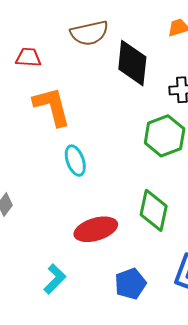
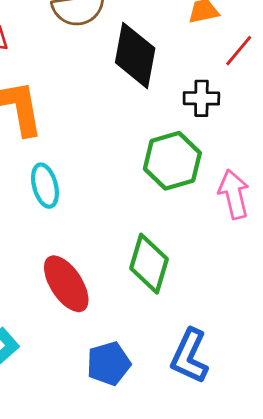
red ellipse: (96, 229) -> (66, 284), turned 69

